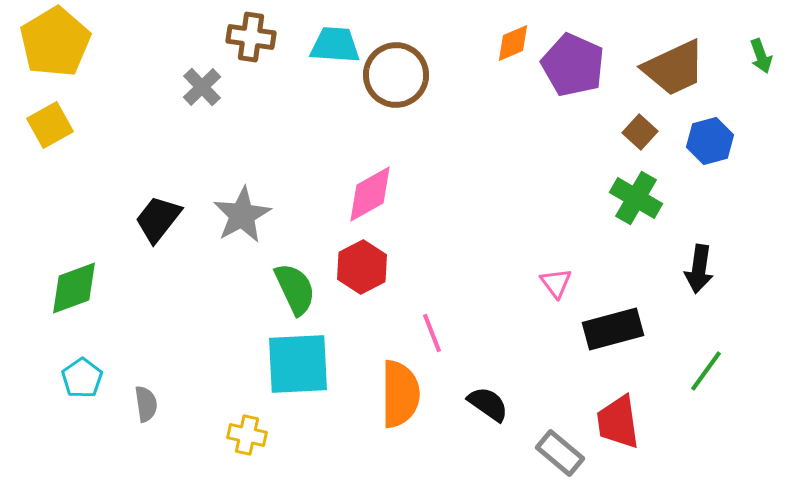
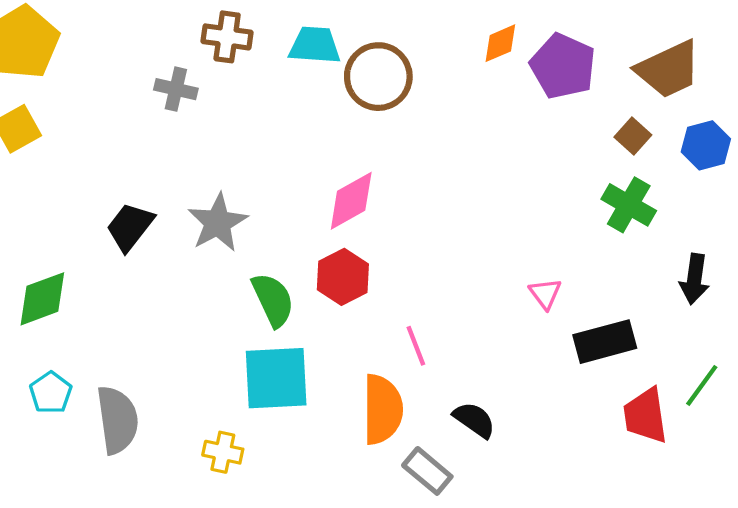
gray cross: (202, 87) -> (176, 89), turned -33
gray semicircle: (146, 404) -> (117, 420), size x1.8
red trapezoid: (618, 422) -> (645, 416), moved
gray rectangle: (560, 453) -> (427, 471), moved

